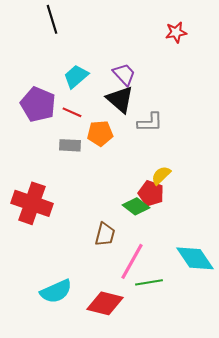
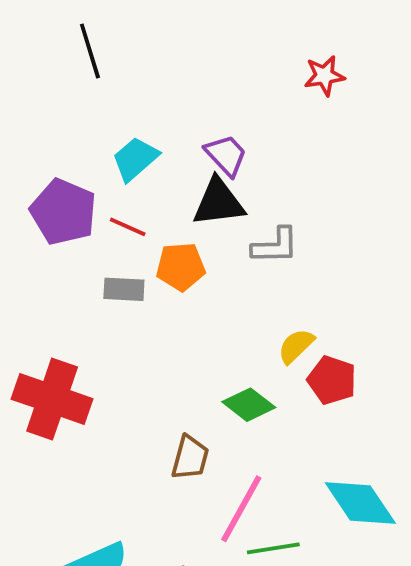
black triangle: (120, 99) -> (218, 202), turned -48
red pentagon: (151, 193) -> (332, 380), moved

